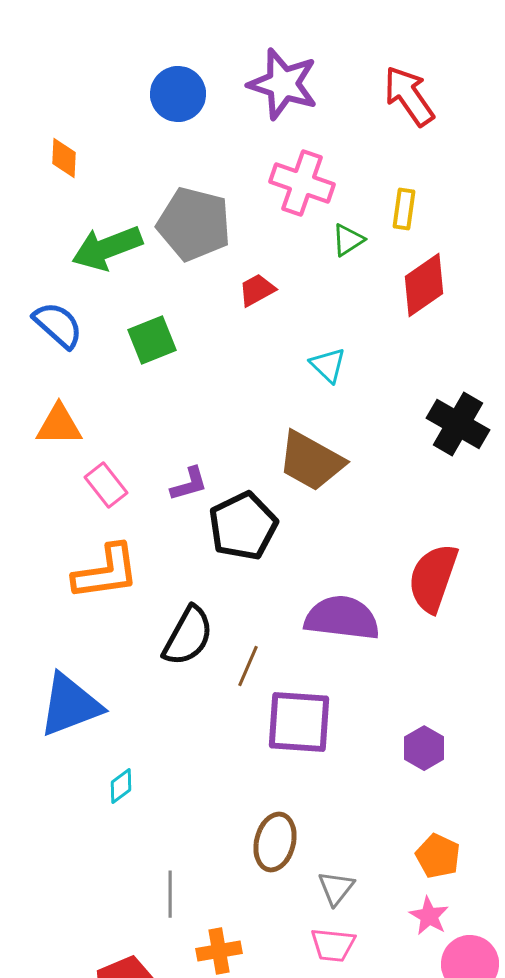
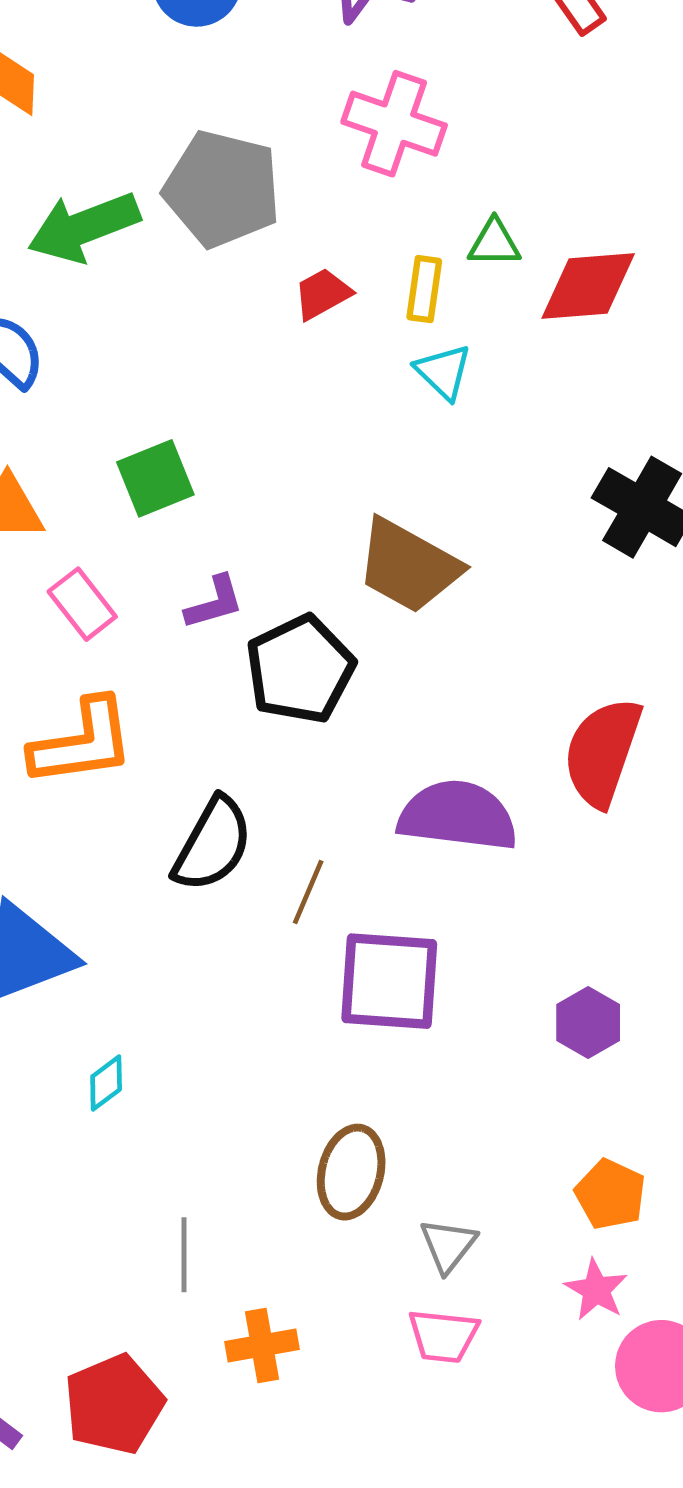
yellow rectangle: (404, 209) -> (424, 289), moved
green triangle: (348, 240) -> (494, 243), moved, turned 33
red diamond: (424, 285) -> (588, 286), turned 30
green square: (152, 340) -> (155, 478), moved
cyan triangle: (328, 365) -> (443, 372), moved

